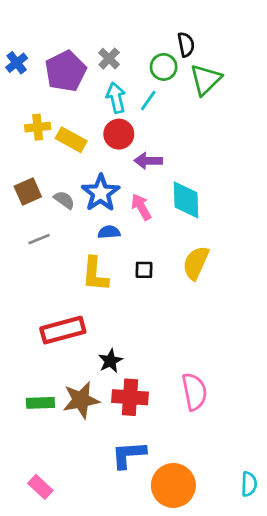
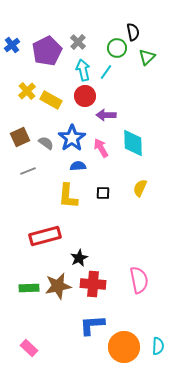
green triangle: (206, 80) -> (147, 57), size x0.7
yellow cross: (38, 127) -> (27, 91), turned -36
yellow semicircle: (196, 263) -> (140, 188), size x0.7
cyan semicircle: (249, 484) -> (158, 346), moved

